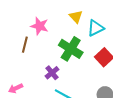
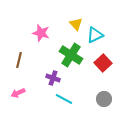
brown line: (25, 45) -> (19, 60), moved
purple cross: (52, 73) -> (53, 78), turned -32

